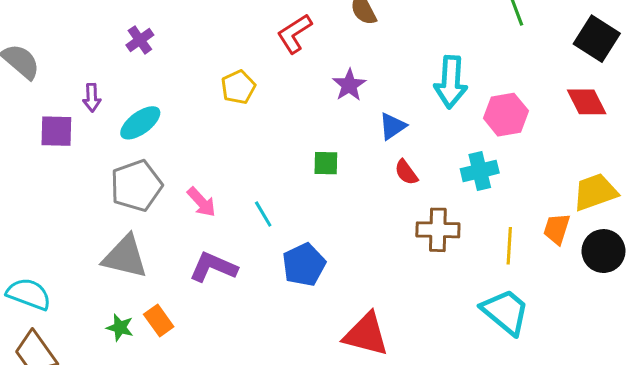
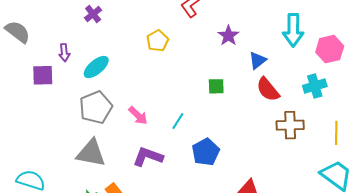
red semicircle: (406, 172) -> (268, 89), size x1.5
cyan line: (263, 214) -> (178, 121), turned 66

